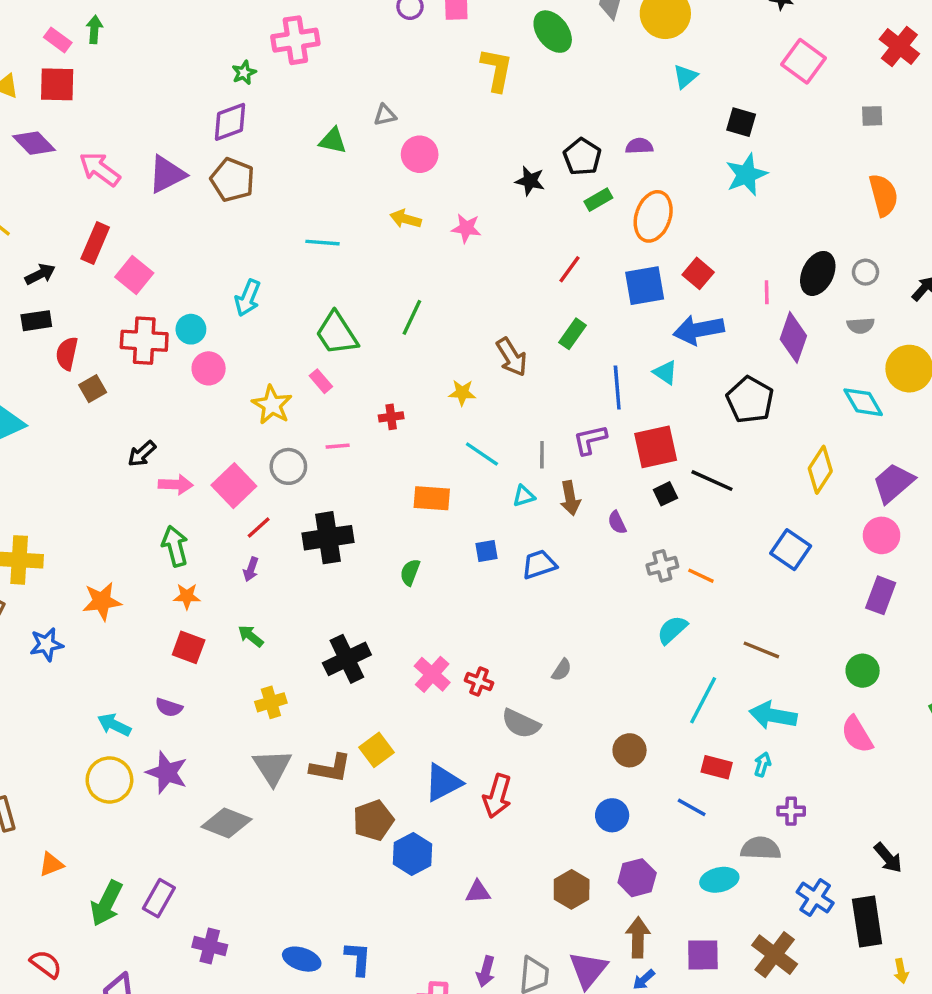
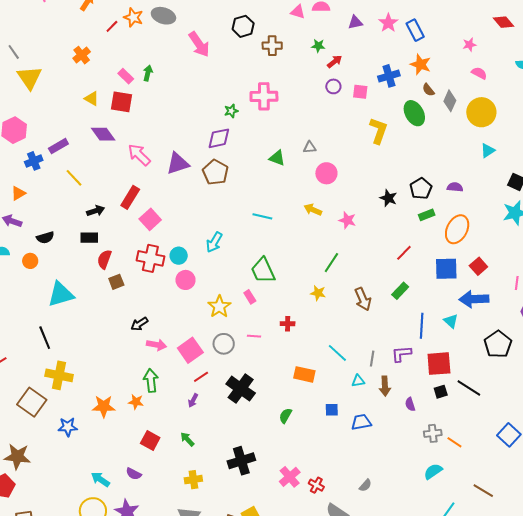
green line: (412, 317) -> (331, 263), moved
yellow star: (462, 393) -> (318, 293), moved
black cross: (328, 538) -> (241, 389), turned 36
orange star: (187, 596) -> (136, 402), moved

